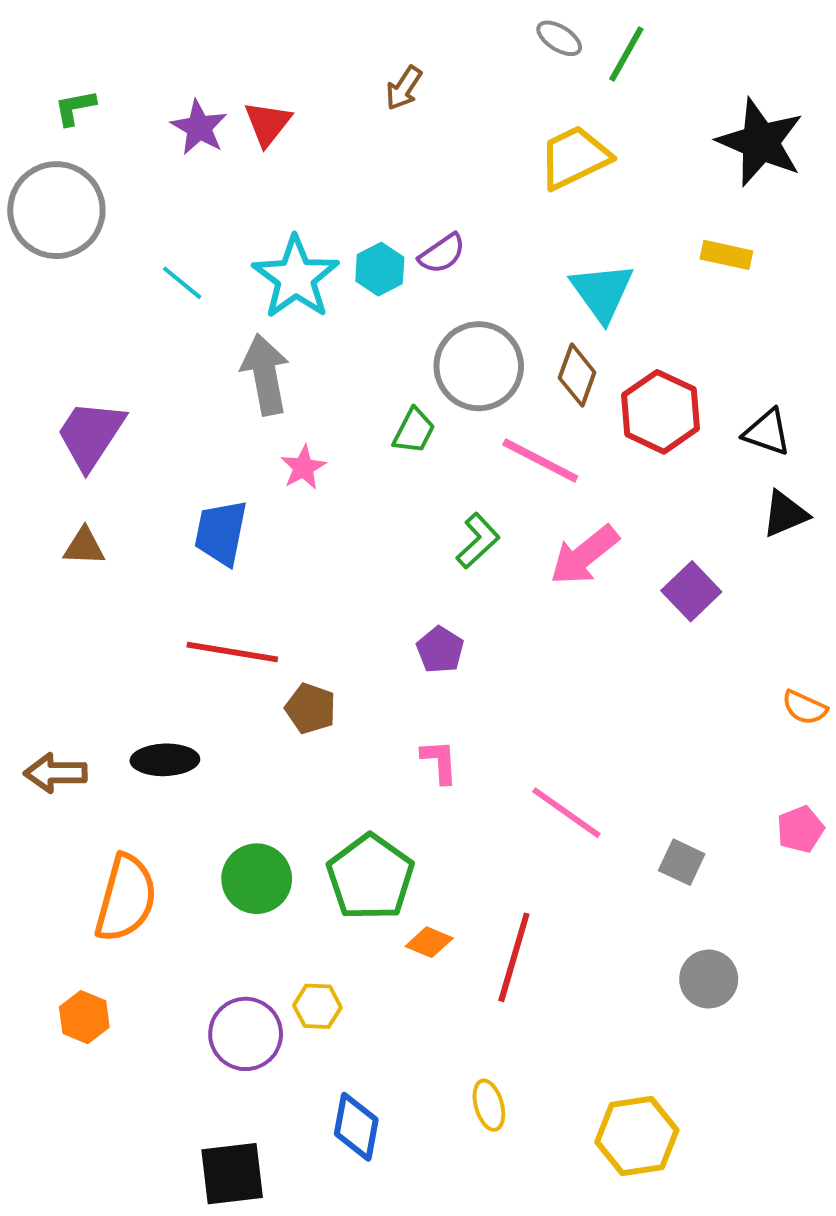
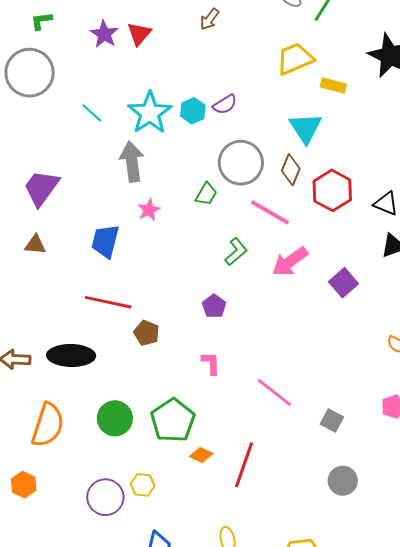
yellow rectangle: (726, 255) -> (333, 85), moved
black ellipse: (165, 760) -> (71, 355), size x1.4

